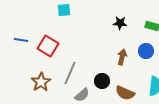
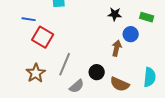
blue line: (21, 40) -> (29, 19), moved
blue circle: (146, 51) -> (131, 34), moved

